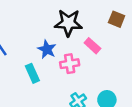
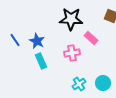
blue star: (47, 49) -> (37, 41), moved

